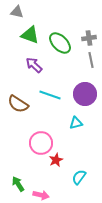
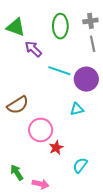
green triangle: (30, 35) -> (16, 27), moved
green ellipse: (60, 43) -> (60, 26), turned 45
cyan line: (50, 95) -> (59, 71), moved
brown semicircle: (18, 104) -> (18, 105), moved, turned -65

